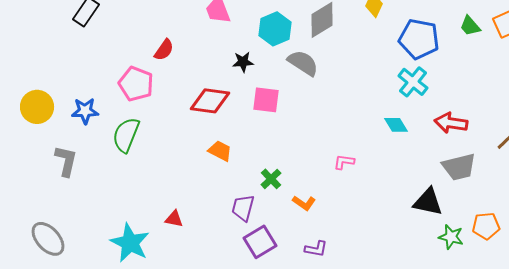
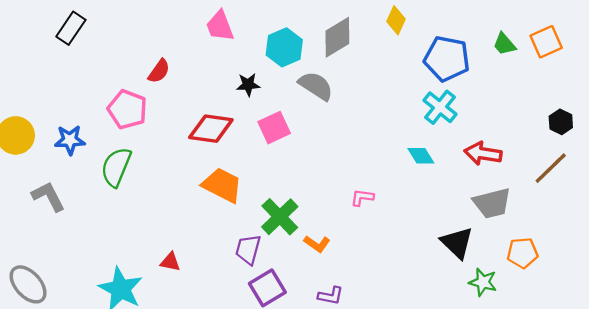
pink square: (266, 100) -> (274, 128), turned -32
orange trapezoid: (220, 151) -> (222, 185), size x1.5
gray L-shape: (66, 161) -> (48, 196), turned -40
green cross: (271, 179) -> (280, 217), size x1.6
black triangle: (428, 202) -> (457, 243), turned 32
orange pentagon: (486, 226) -> (522, 253), moved

